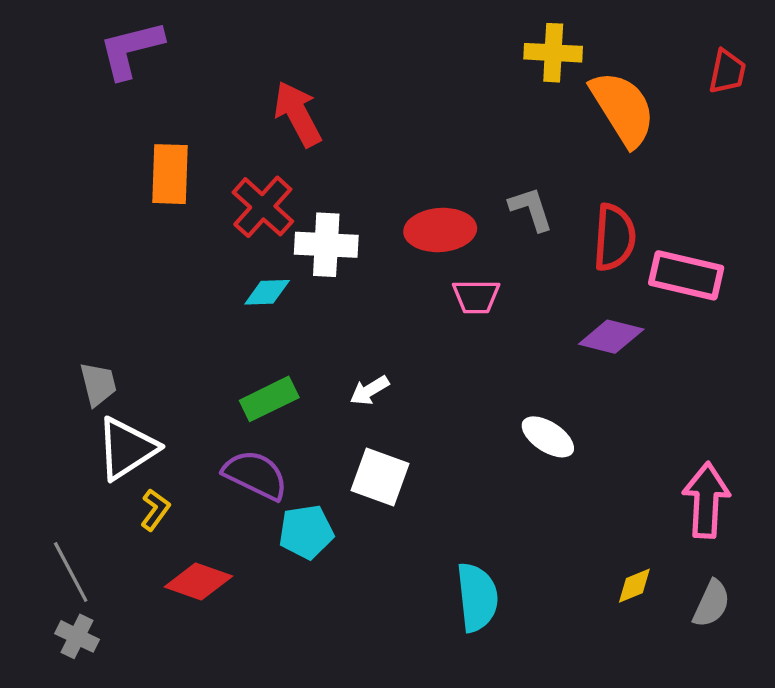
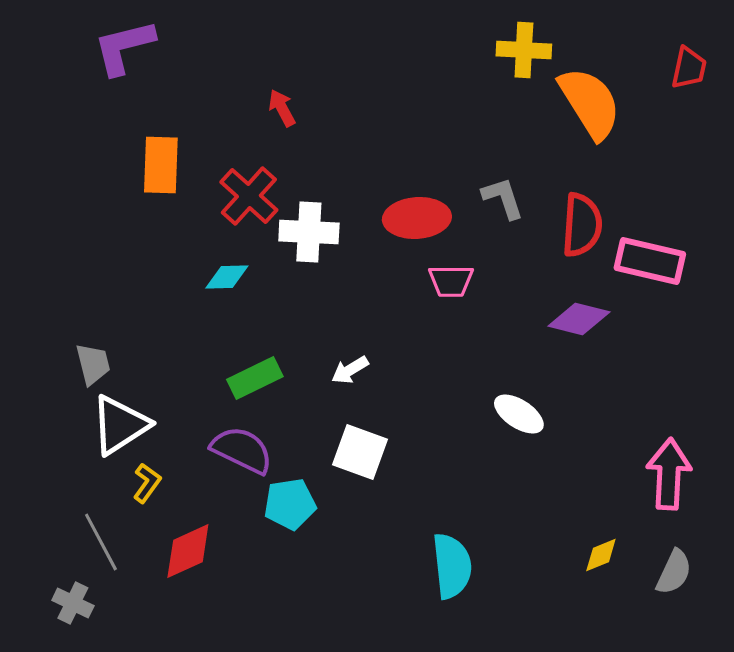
red arrow: (298, 114) -> (282, 108), size x0.6
cyan diamond: (267, 292) -> (227, 277), moved
gray line: (71, 572) -> (101, 542), moved
red diamond: (198, 582) -> (188, 551), turned -44

